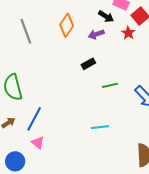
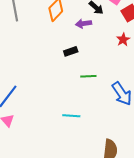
red star: (128, 33) -> (123, 40), moved

